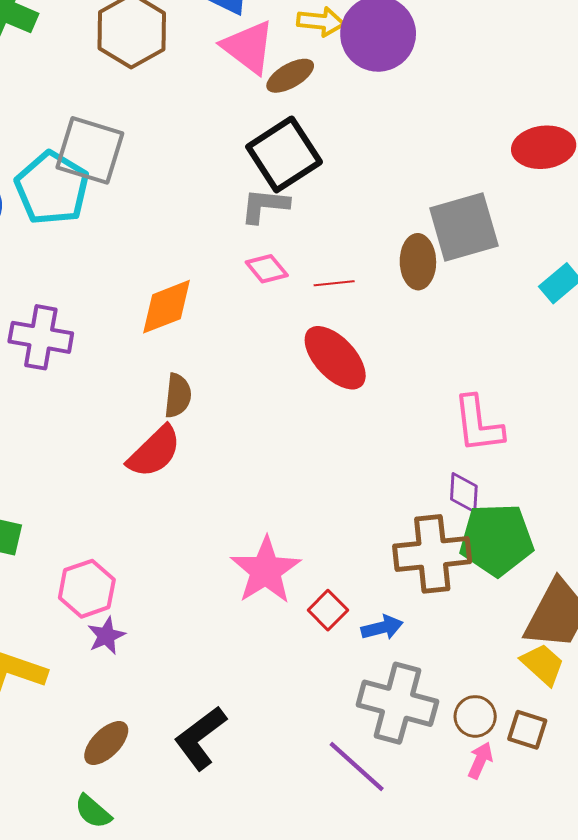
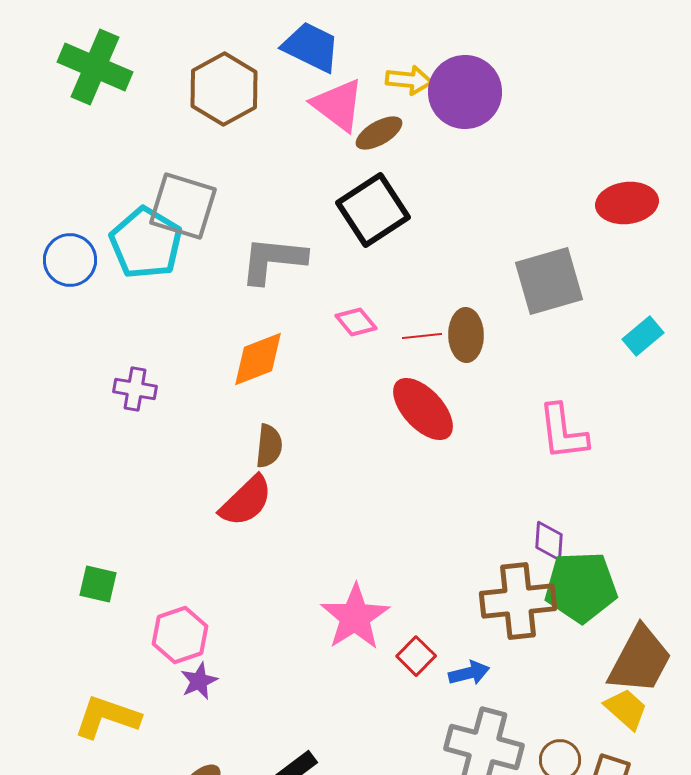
gray L-shape: (265, 205) -> (273, 260), moved, size x1.4
brown ellipse: (418, 262) -> (466, 335), moved
purple cross: (41, 337) -> (135, 389), size x0.7
pink L-shape: (478, 424) -> (563, 432), moved

